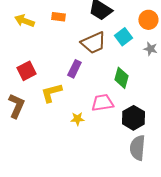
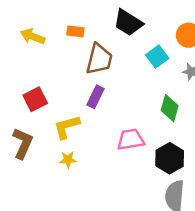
brown trapezoid: (93, 43) -> (99, 59), moved, turned -52
green diamond: (121, 78) -> (170, 108), moved
yellow star: (77, 119) -> (68, 160), moved

